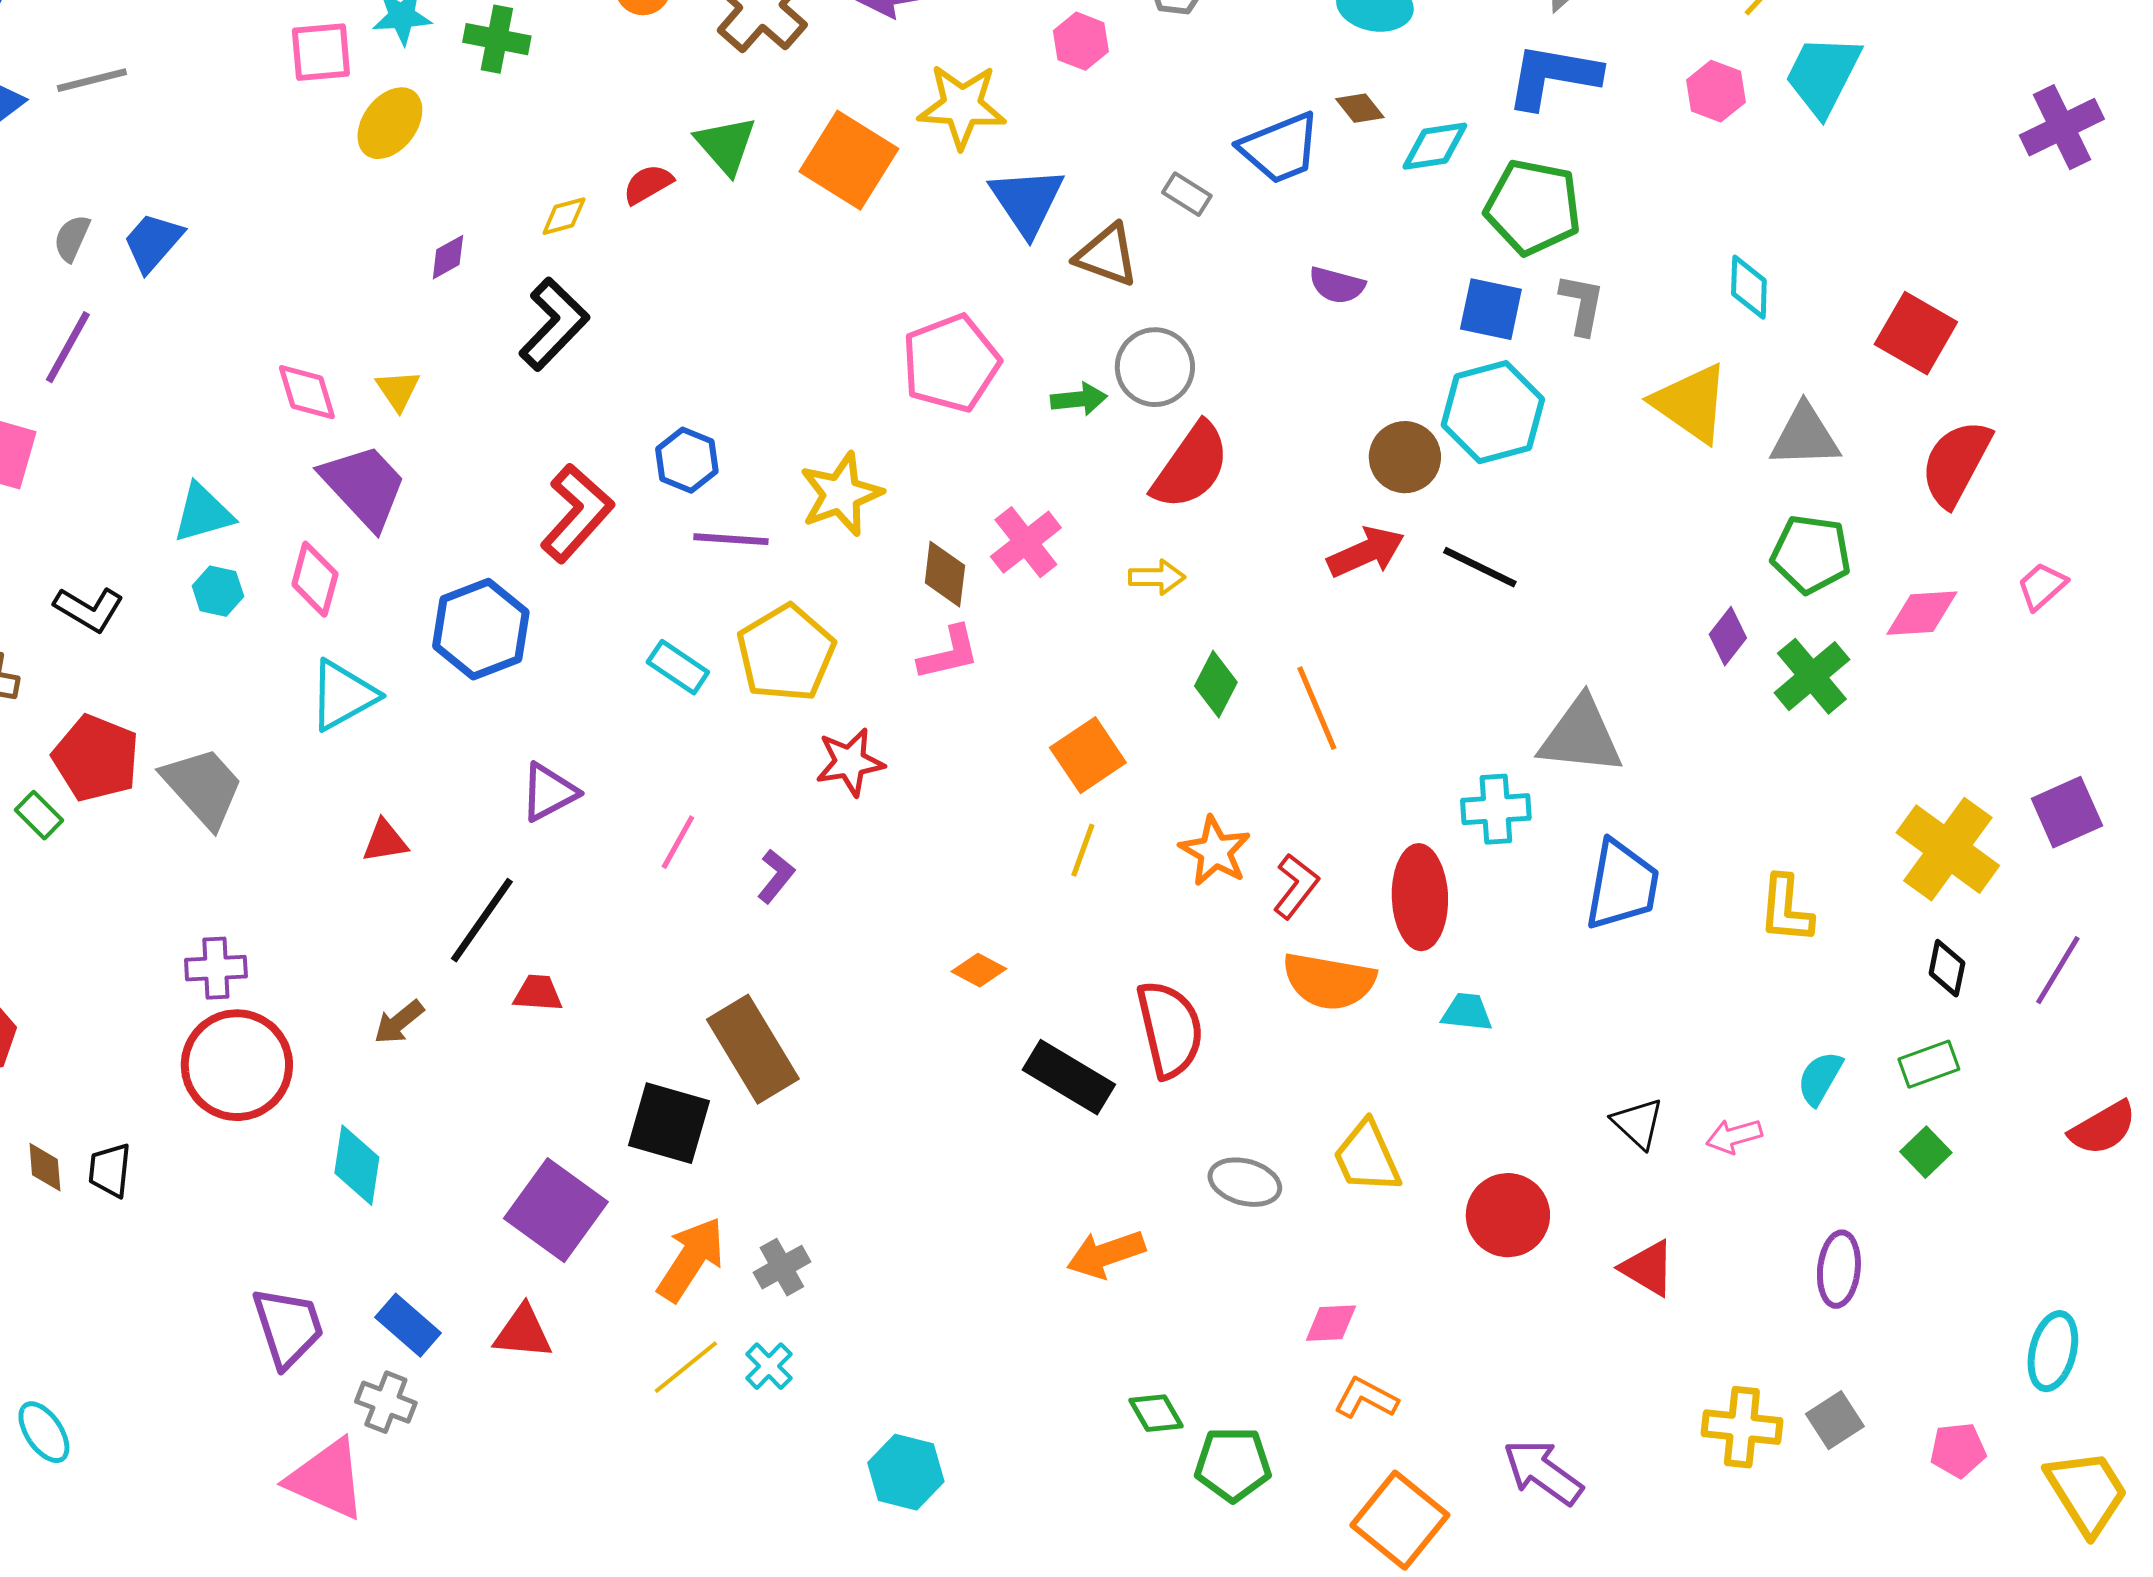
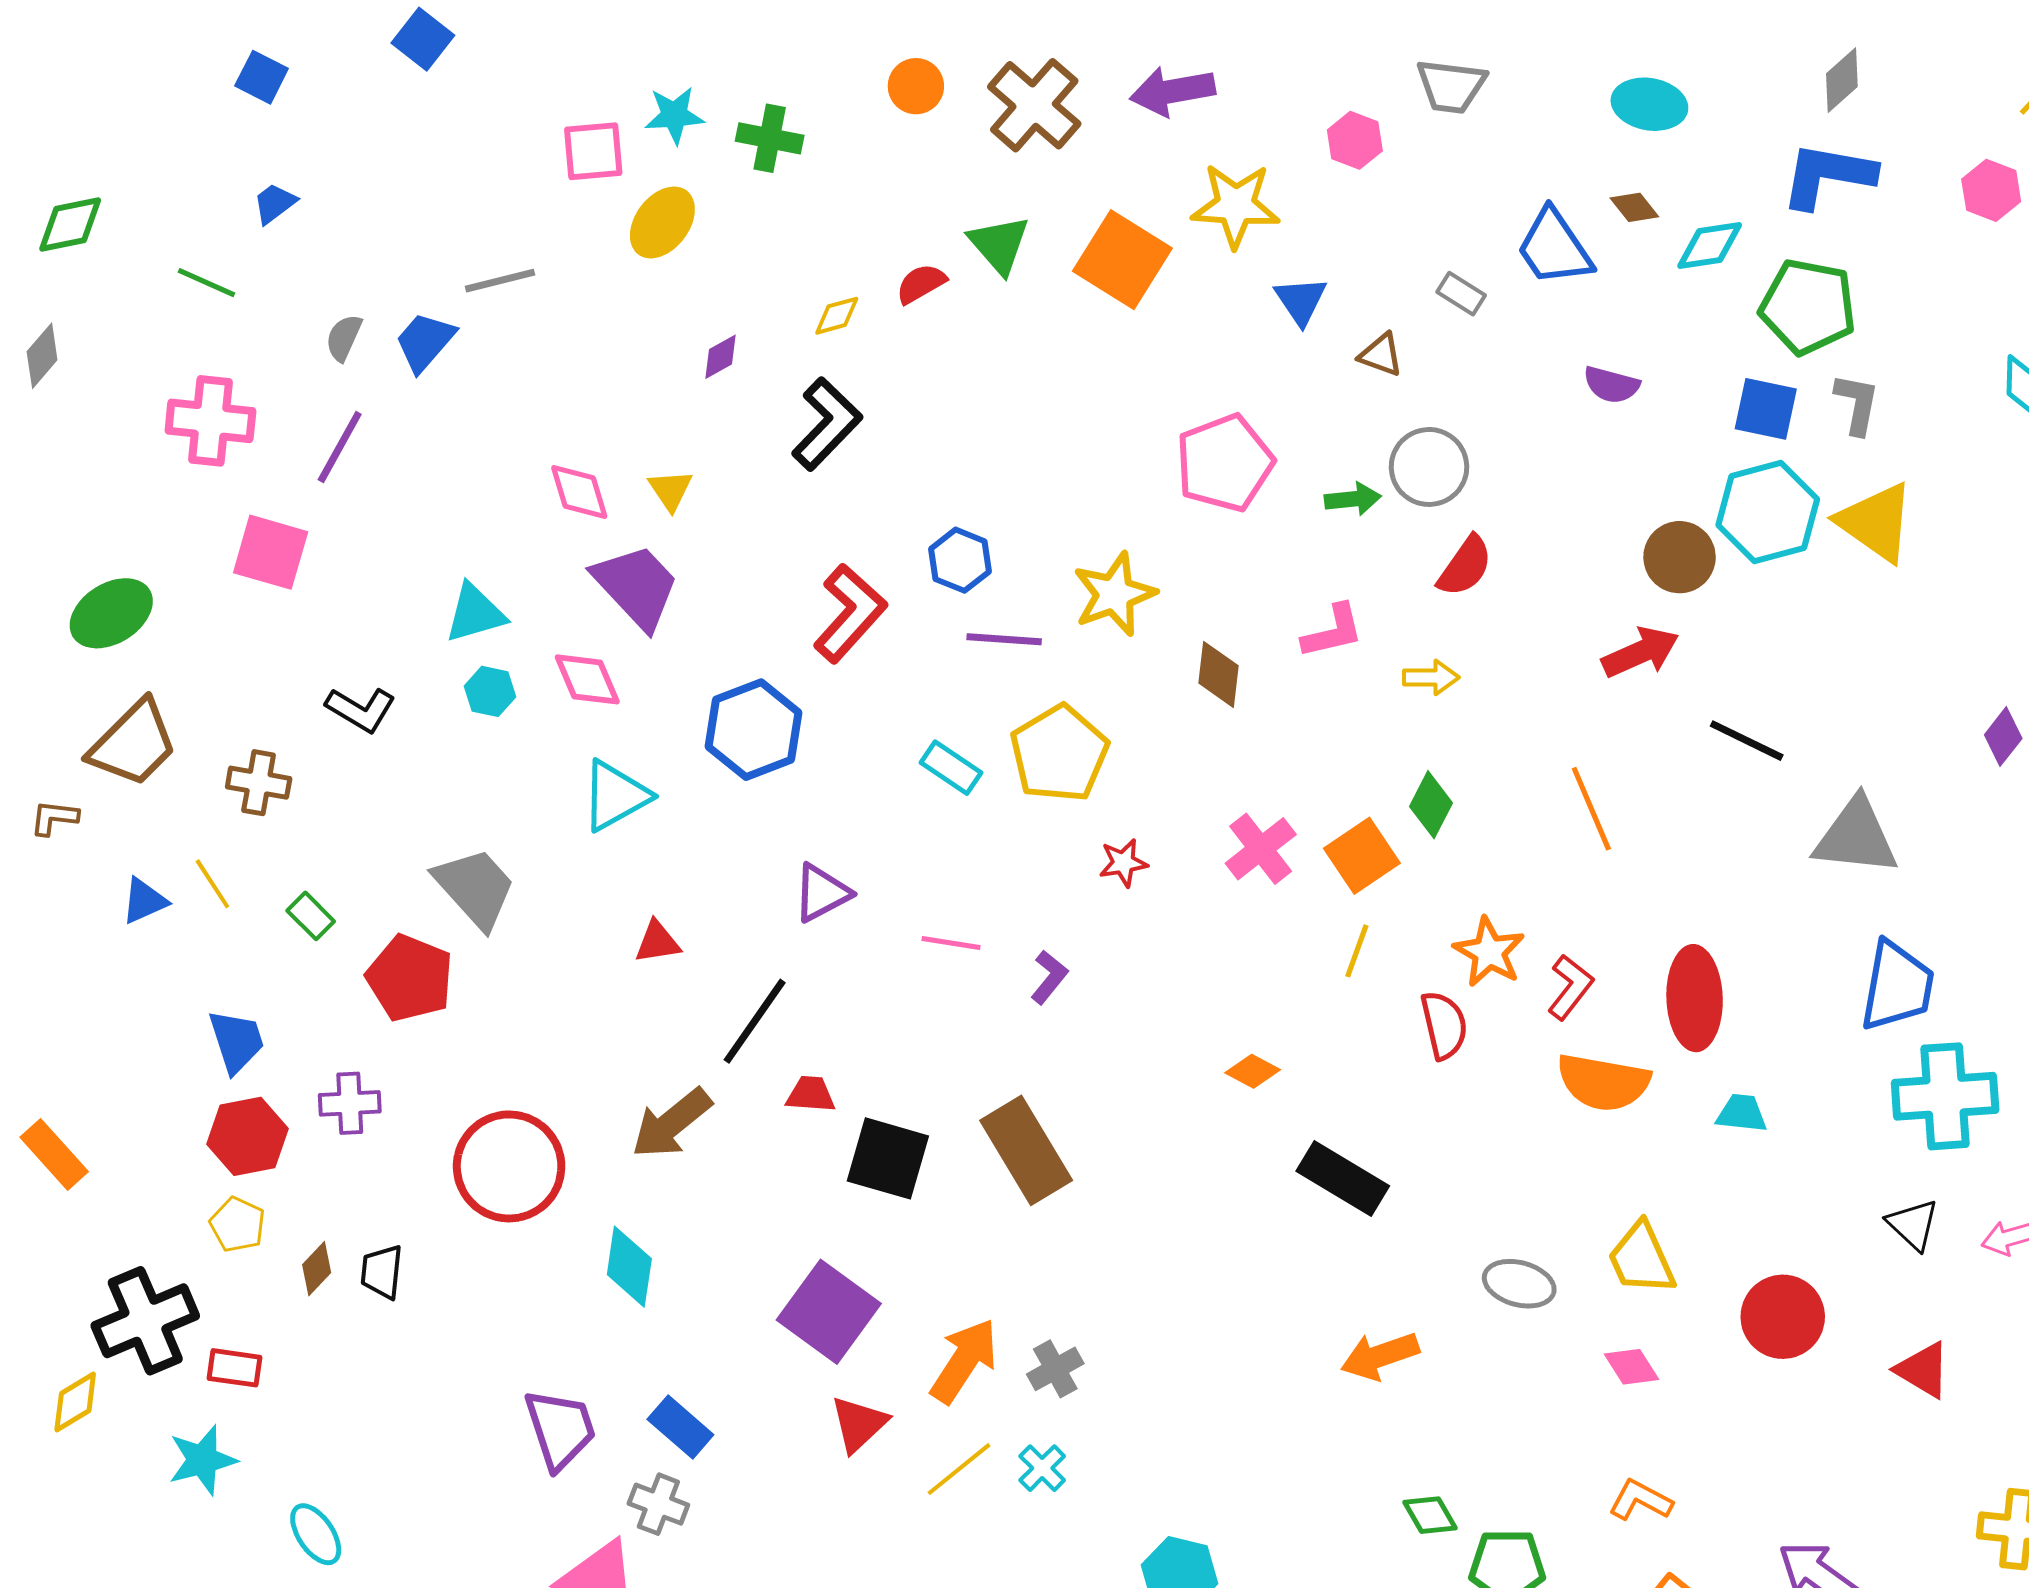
gray line: (92, 80) -> (500, 281), moved
blue trapezoid: (1280, 148) -> (1554, 248), turned 78
blue triangle: (1027, 201) -> (1301, 301), size x0.7
brown triangle: (1107, 255) -> (1381, 355), size x0.7
yellow triangle: (1691, 403) -> (1876, 522), moved
red semicircle: (1191, 466) -> (1465, 566), size x0.7
pink cross: (1026, 542) -> (1261, 849), moved
black line: (1480, 567) -> (1747, 741), moved
pink diamond: (315, 579) -> (587, 679), turned -38
pink L-shape: (949, 653) -> (1333, 631), moved
green diamond: (1216, 684) -> (1431, 805), moved
red pentagon: (96, 758) -> (410, 978), moved
red star: (850, 762) -> (1123, 863), size x0.7
cyan cross: (1496, 809) -> (1945, 1096), moved, size x1.5
pink line: (678, 842) -> (951, 943), turned 70
purple cross: (216, 968) -> (350, 1103), moved
brown arrow: (399, 1022) -> (671, 1123), size x1.6
red semicircle: (1170, 1029) -> (1444, 1025), moved, size x0.7
black square: (669, 1123) -> (888, 1158), moved
brown diamond: (45, 1167) -> (317, 1269), turned 48
pink diamond: (1331, 1323) -> (1631, 1367), moved, turned 60
red triangle: (523, 1332) -> (859, 1424), moved, turned -48

